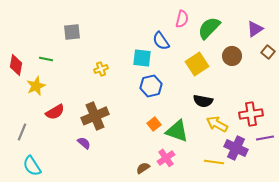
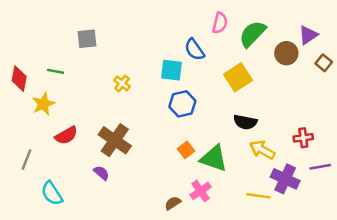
brown circle: (232, 56) -> (286, 53), moved
yellow cross: (101, 69) -> (122, 83), turned -32
red cross: (251, 114) -> (303, 138), size x0.7
brown cross: (95, 116) -> (115, 140), turned -32
cyan semicircle: (32, 166) -> (52, 193), moved

